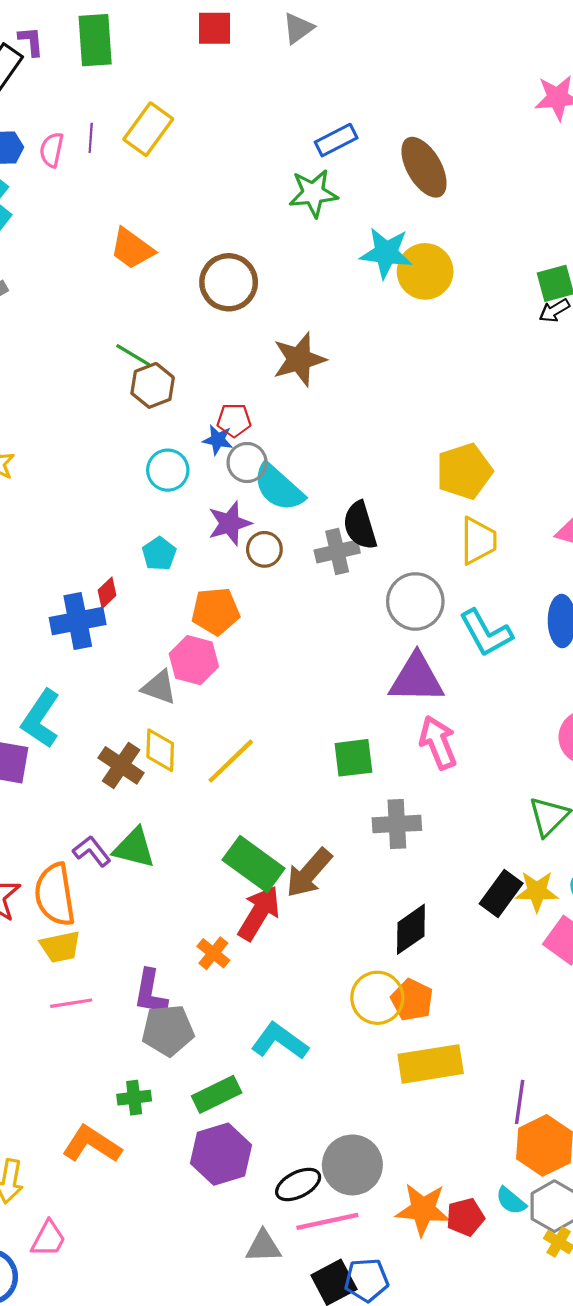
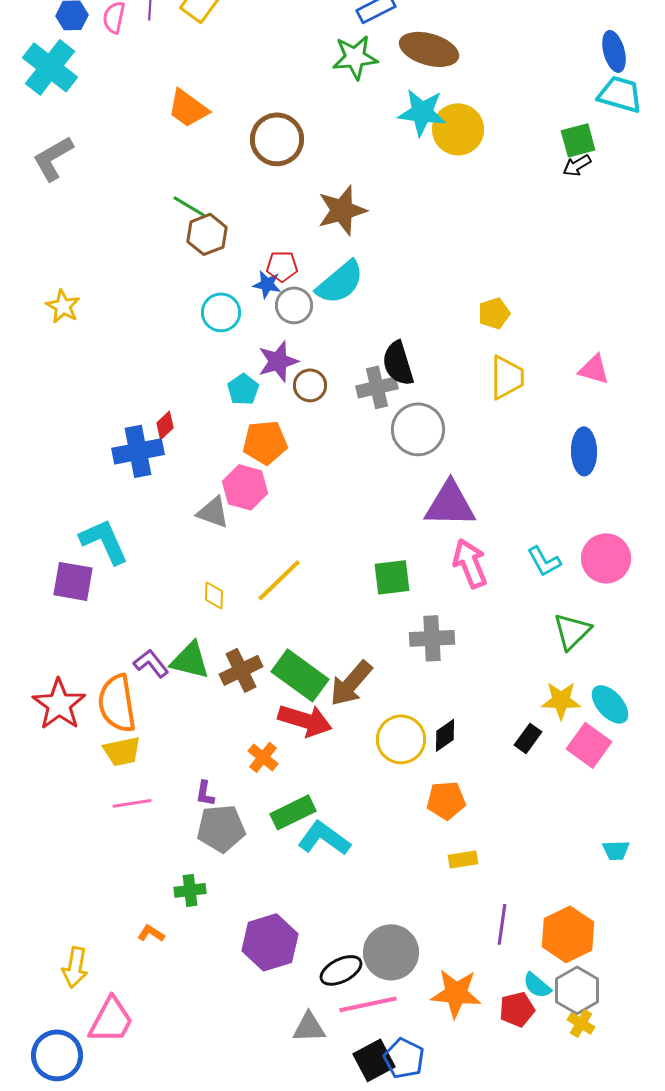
brown ellipse: (424, 167) -> (429, 49), moved, turned -44
yellow pentagon: (464, 471) -> (494, 313), size x0.6
cyan semicircle: (279, 487) -> (340, 282), moved, turned -82
cyan pentagon: (159, 554) -> (243, 389), moved
gray circle: (415, 601) -> (418, 429), moved
cyan L-shape: (486, 633) -> (544, 561), moved, size x0.7
cyan L-shape: (41, 719) -> (104, 541), turned 122
yellow diamond: (160, 750) -> (214, 595), moved, size x0.7
brown cross: (121, 765) -> (241, 670), moved, turned 30
black rectangle: (501, 894) -> (528, 738), moved, size x0.7
red arrow: (259, 913) -> (305, 720), turned 76
black diamond: (411, 929) -> (445, 735), size x0.7
purple L-shape: (150, 992) -> (205, 793), size x0.6
yellow circle: (377, 998) -> (401, 739), moved
orange pentagon: (412, 1000) -> (446, 800), turned -30
yellow rectangle: (431, 1064) -> (463, 859), size x0.5
green rectangle: (217, 1094) -> (293, 812), moved
purple line: (520, 1102) -> (502, 924), moved
orange L-shape: (92, 1144) -> (151, 933), size x0.5
red pentagon: (465, 1217) -> (517, 1009), moved
pink trapezoid: (48, 1239) -> (111, 1020), size x1.4
blue pentagon: (366, 1280) -> (404, 1058), turned 30

